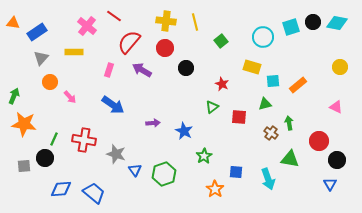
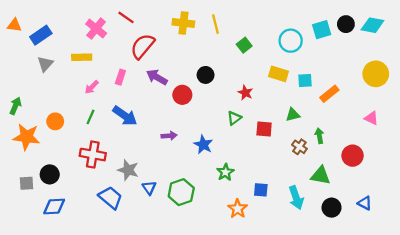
red circle: (165, 48) -> (182, 95), moved
yellow circle: (340, 67) -> (376, 74), size x1.5
cyan square: (273, 81) -> (305, 80), moved
orange circle: (50, 82) -> (55, 121), moved
pink arrow: (70, 97) -> (92, 87), moved, turned 88
green line: (54, 139) -> (91, 117), moved
black circle: (337, 160) -> (332, 208), moved
blue triangle: (330, 184) -> (365, 203), turned -32
blue diamond: (61, 189) -> (54, 206), moved
blue trapezoid: (94, 193) -> (110, 198), moved

